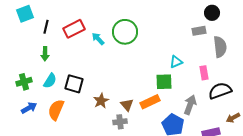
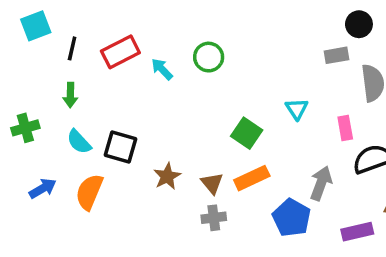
green circle: (125, 32) -> (209, 57), size x0.7
cyan triangle: (176, 62) -> (297, 109), turned -40
cyan semicircle: (50, 81) -> (79, 142), turned 105
green cross: (24, 82) -> (25, 128), moved
green square: (164, 82) -> (247, 133), moved, turned 36
gray cross: (120, 122) -> (214, 218), moved

